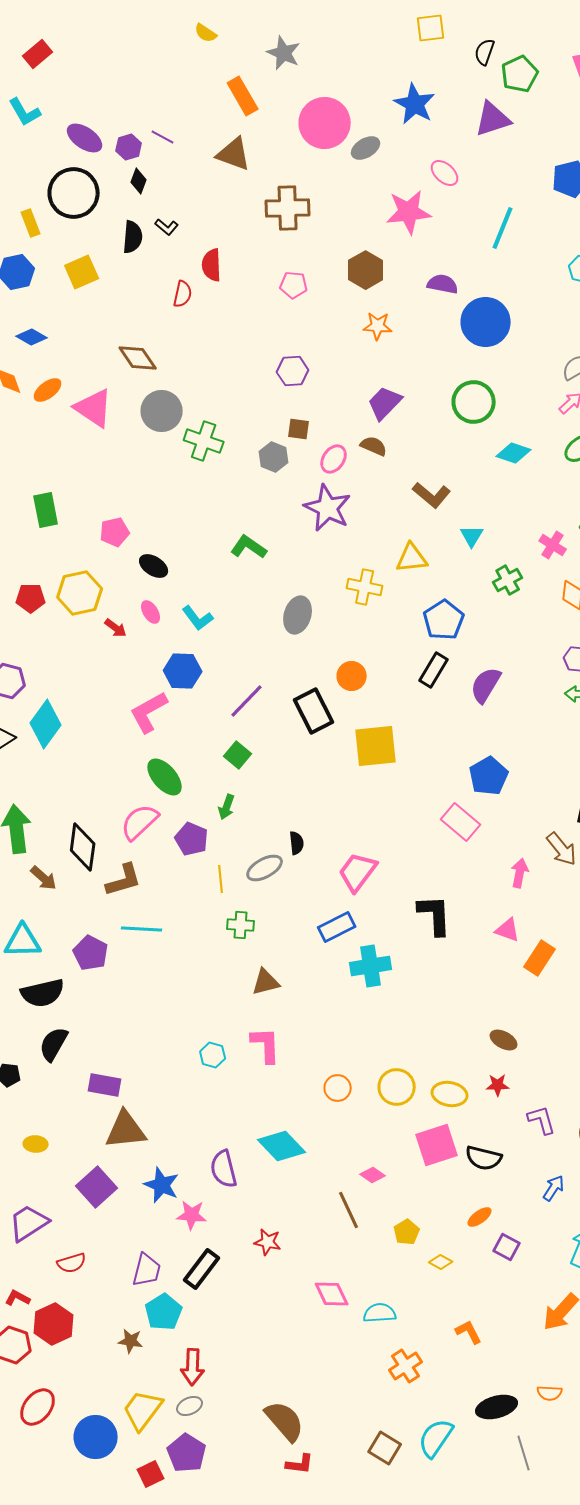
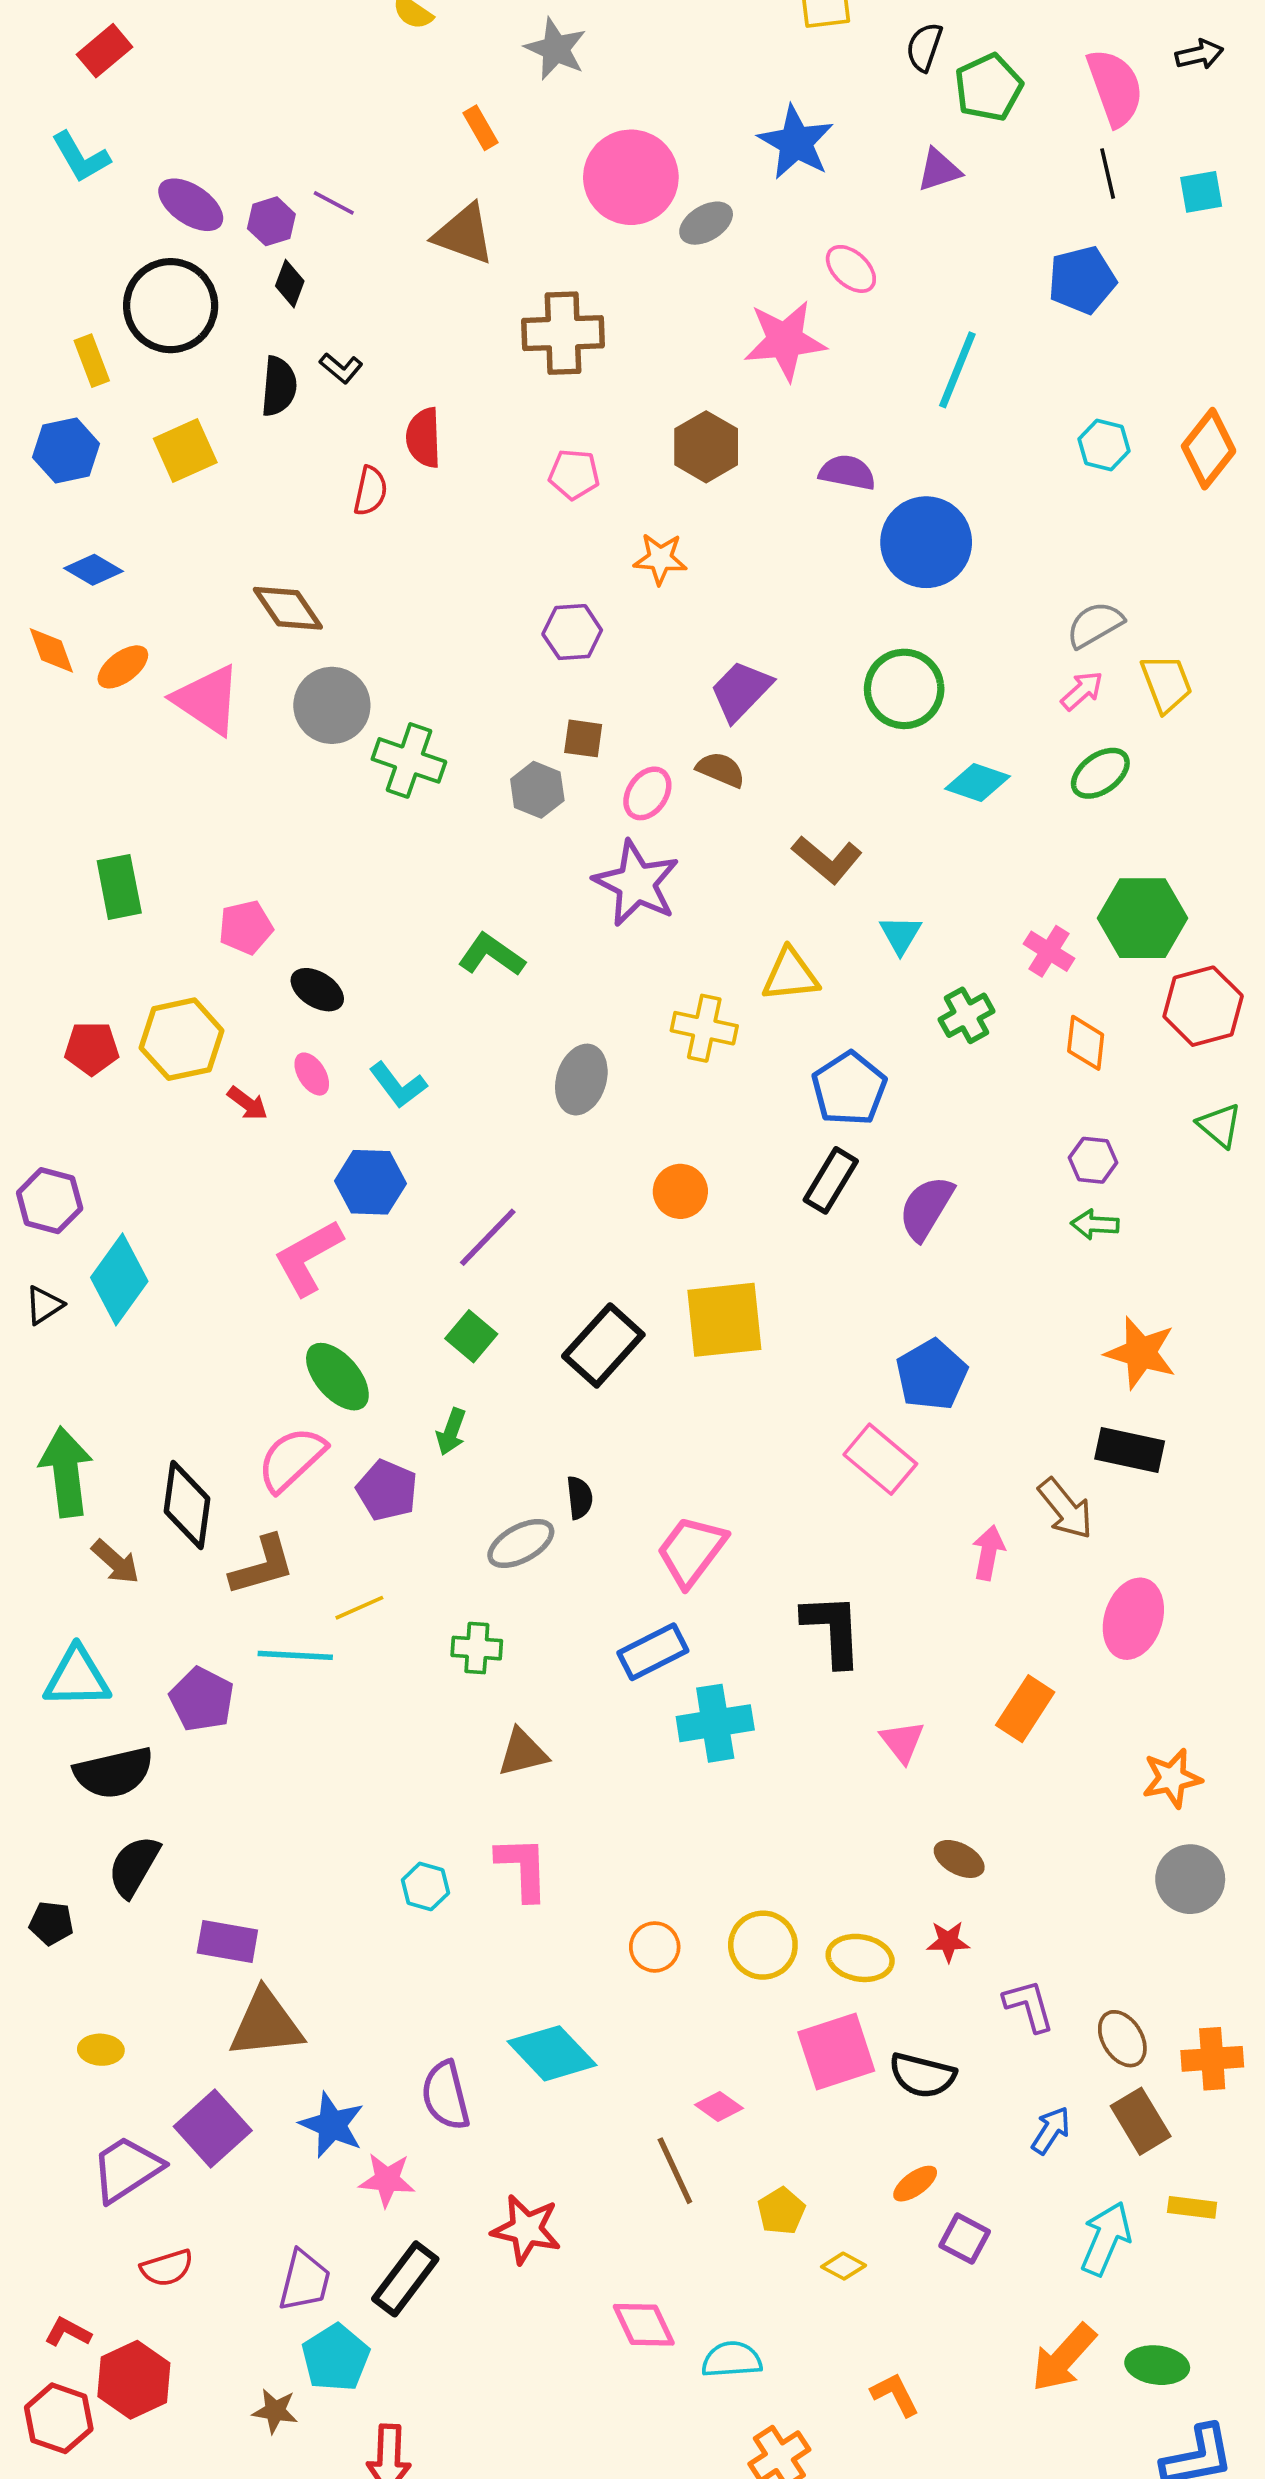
orange rectangle: (243, 96) -> (480, 128), size x0.6
purple triangle: (493, 119) -> (939, 170), size x0.7
orange star: (378, 326) -> (660, 559), moved
black rectangle: (314, 711) -> (603, 1345), moved, turned 69
yellow line: (221, 879) -> (359, 1608), moved, turned 72
pink triangle: (508, 930) -> (902, 1742), moved, turned 32
purple trapezoid: (29, 1223) -> (127, 2169), moved
red star: (268, 1242) -> (526, 2229), size x1.4

